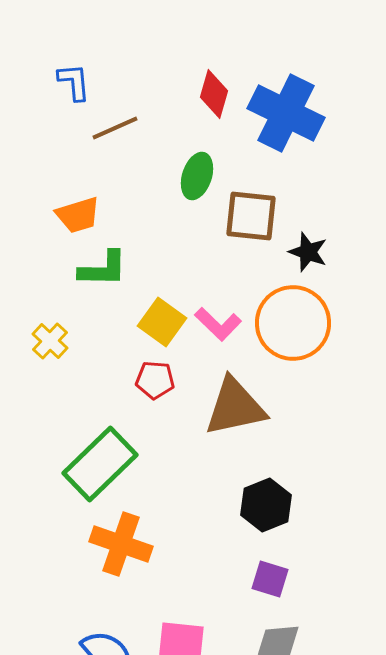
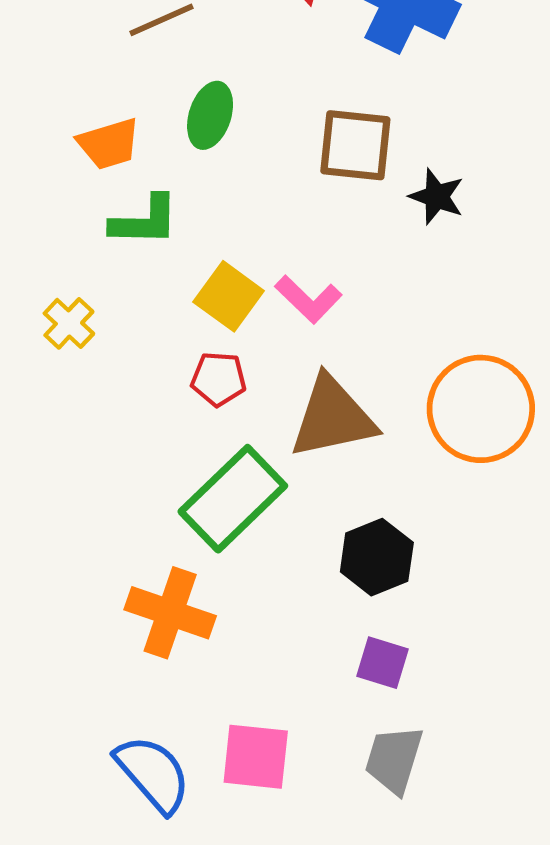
green ellipse: (197, 176) -> (210, 115), moved
orange circle: (293, 323) -> (481, 409), moved
green rectangle: (100, 464) -> (233, 499), moved

